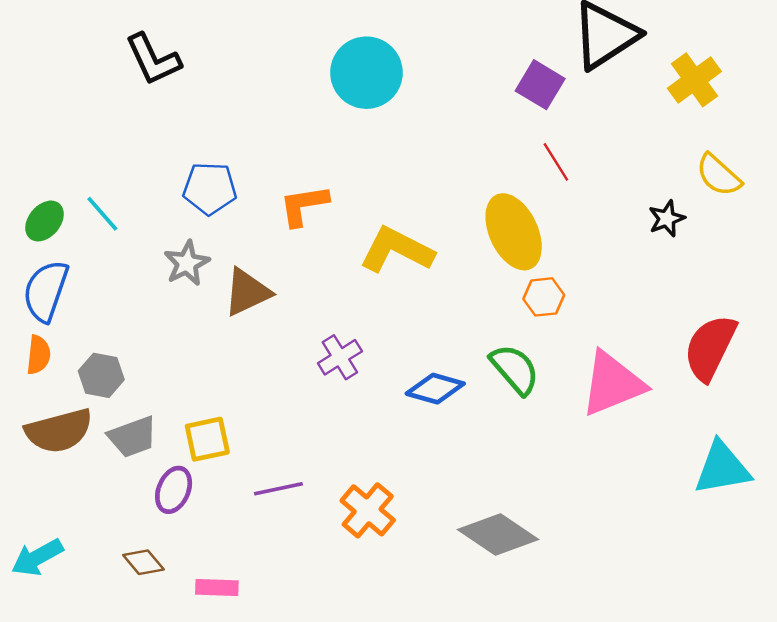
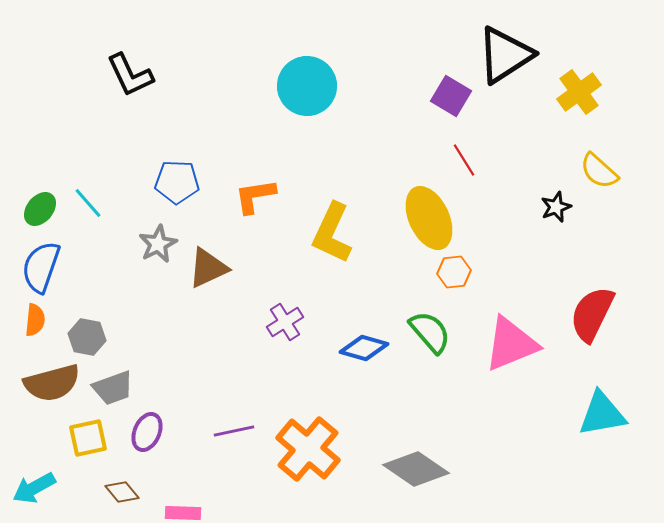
yellow L-shape: (397, 250) -> (332, 233), turned -92
yellow square: (207, 439) -> (88, 438), moved
orange cross: (368, 510) -> (308, 449), size x1.4

